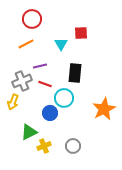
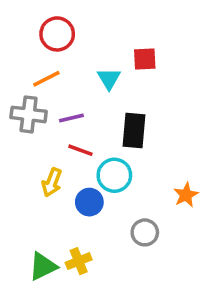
gray cross: (22, 81) -> (29, 114), moved, turned 30
yellow arrow: (13, 102) -> (52, 182), moved
orange star: (104, 109) -> (186, 195), size x0.6
green triangle: (29, 132) -> (43, 266), moved
gray circle: (73, 146) -> (145, 232), moved

